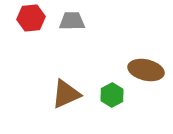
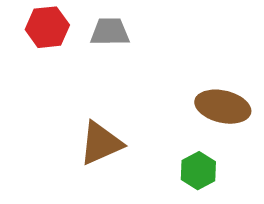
green hexagon: (112, 95) -> (198, 171), moved

